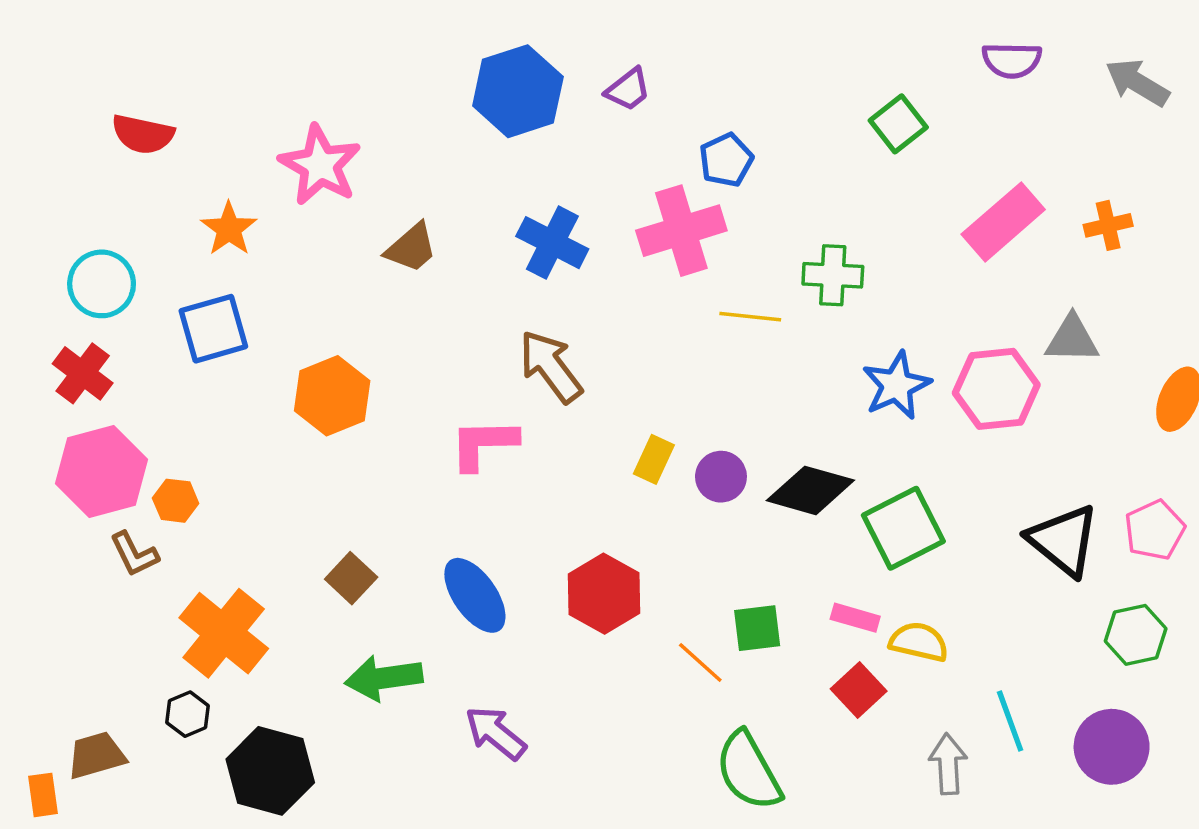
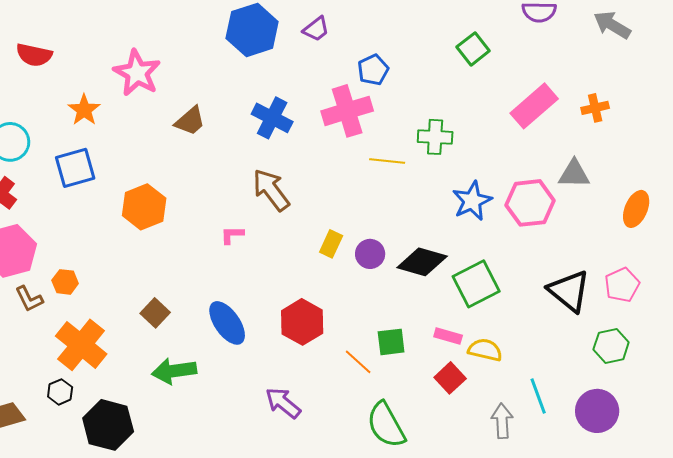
pink L-shape: (484, 444) -> (232, 235), size x0.6
orange hexagon: (176, 501) -> (65, 282), moved
purple arrow: (496, 733) -> (283, 403), moved

